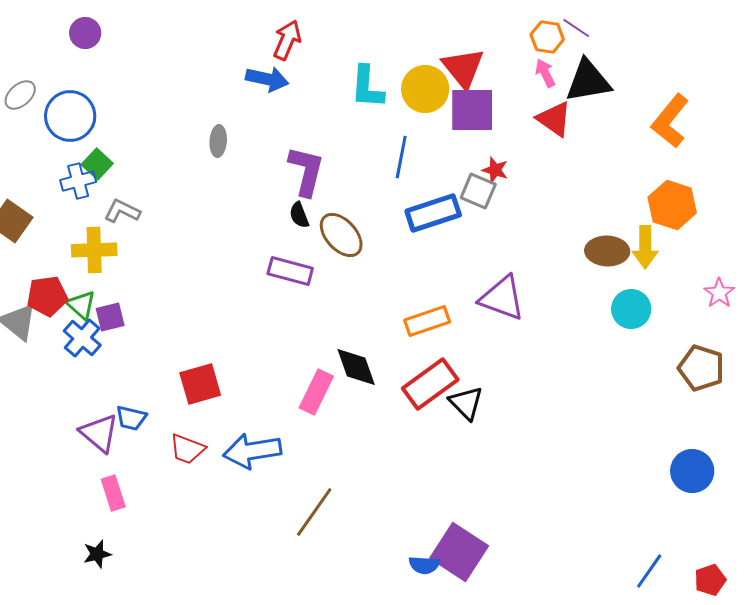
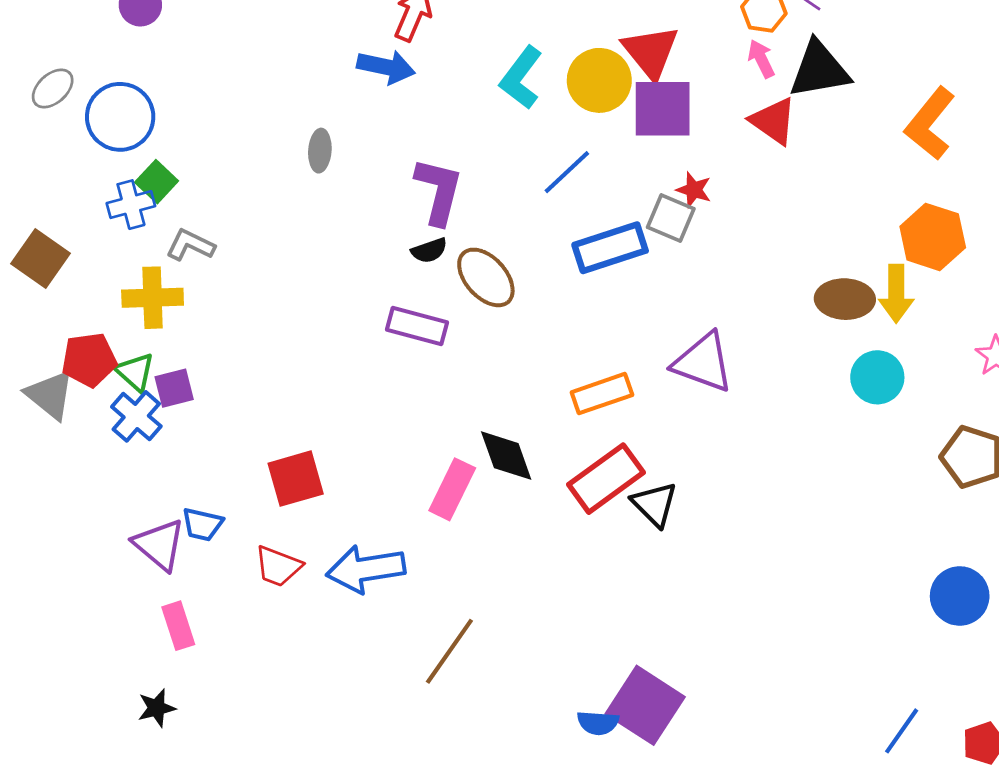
cyan L-shape: (367, 87) -> (521, 78), turned 33
blue line: (401, 157) -> (567, 172), turned 36
black semicircle: (299, 215) -> (429, 250), turned -88

